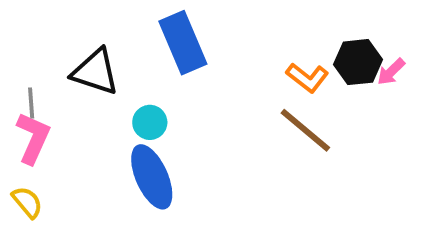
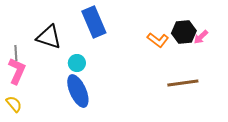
brown line: (305, 130) -> (183, 83), moved, turned -48

